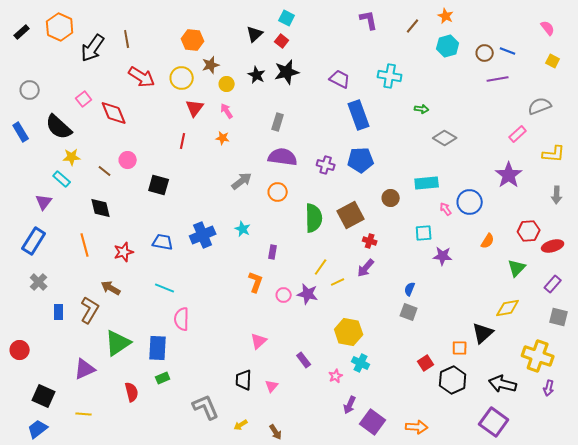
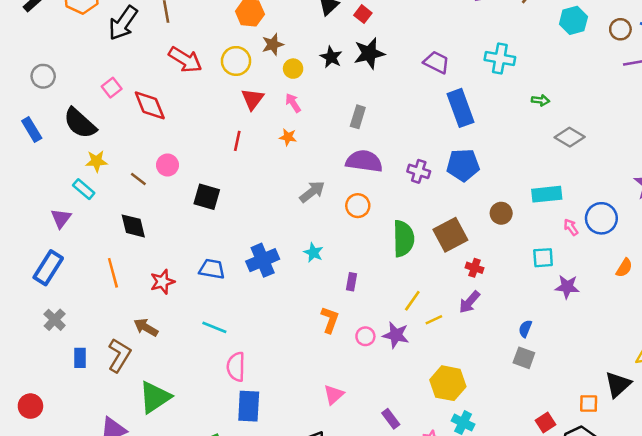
blue rectangle: (158, 348) -> (249, 406), moved

